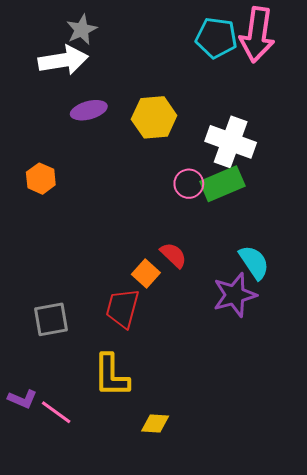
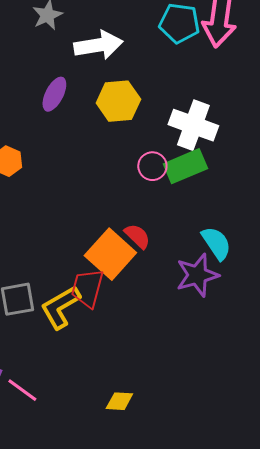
white arrow: (63, 60) -> (98, 45), moved
purple ellipse: (89, 110) -> (54, 94), turned -48
orange square: (146, 273) -> (110, 254), size x1.8
yellow L-shape: (111, 376) -> (60, 307), moved, turned 60

